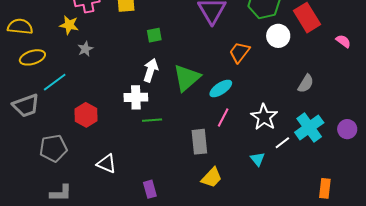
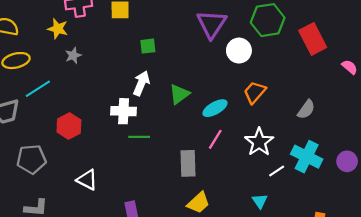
white circle: (278, 36) -> (239, 51), moved
orange trapezoid: (239, 52) -> (255, 92), moved
green triangle: (187, 78) -> (179, 94), size x0.7
cyan cross: (309, 128) -> (307, 157), turned -32
cyan triangle: (258, 159) -> (260, 201), moved

